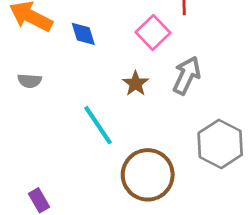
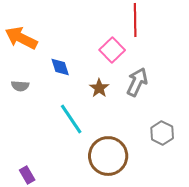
blue diamond: (83, 34) -> (60, 67), moved
gray hexagon: (220, 144) -> (162, 133), size x0.7

